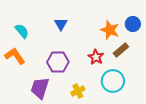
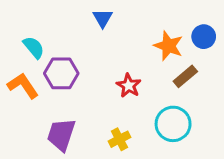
blue triangle: (61, 24) -> (103, 18), moved
red star: (96, 57) -> (129, 86), moved
purple hexagon: (58, 62) -> (61, 73), moved

